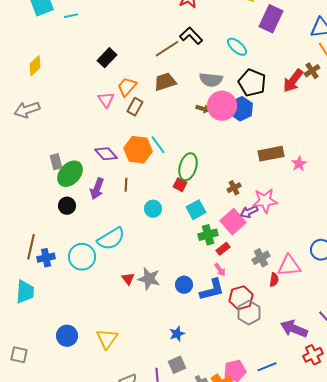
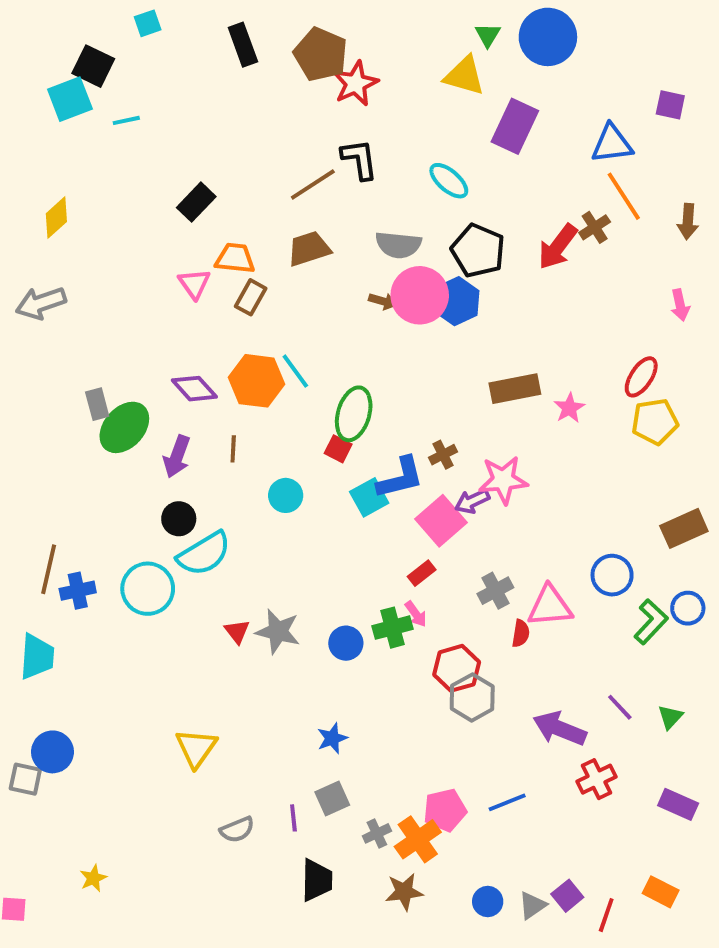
black L-shape: (191, 36) -> (359, 159), turned 35
orange trapezoid: (127, 87) -> (235, 258), turned 55
black circle: (67, 206) -> (179, 519), moved
green cross: (208, 235) -> (392, 628), moved
blue L-shape: (212, 290) -> (400, 478), moved
blue circle: (67, 336) -> (52, 752), moved

